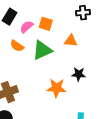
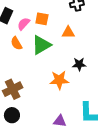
orange semicircle: (17, 46) -> (16, 43), turned 32

